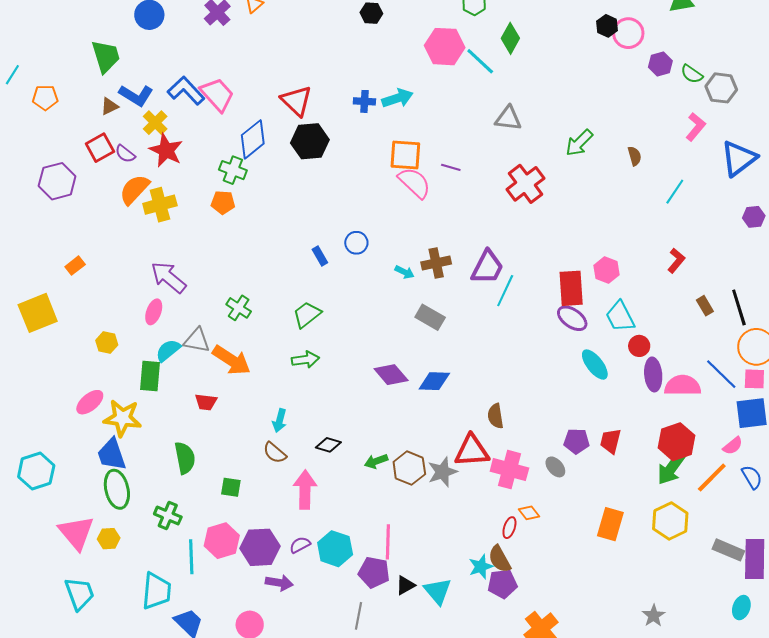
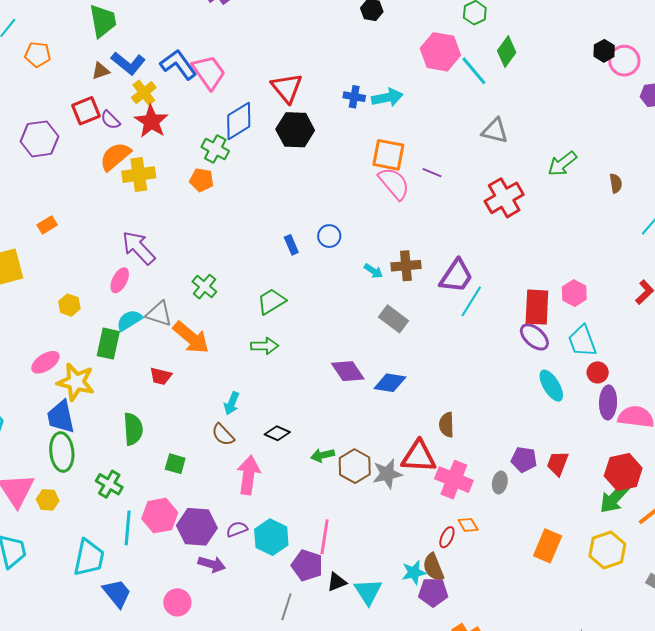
gray ellipse: (555, 467) -> (500, 483), turned 45

